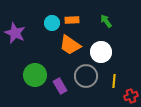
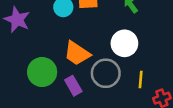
orange trapezoid: (70, 45) -> (77, 53), moved

